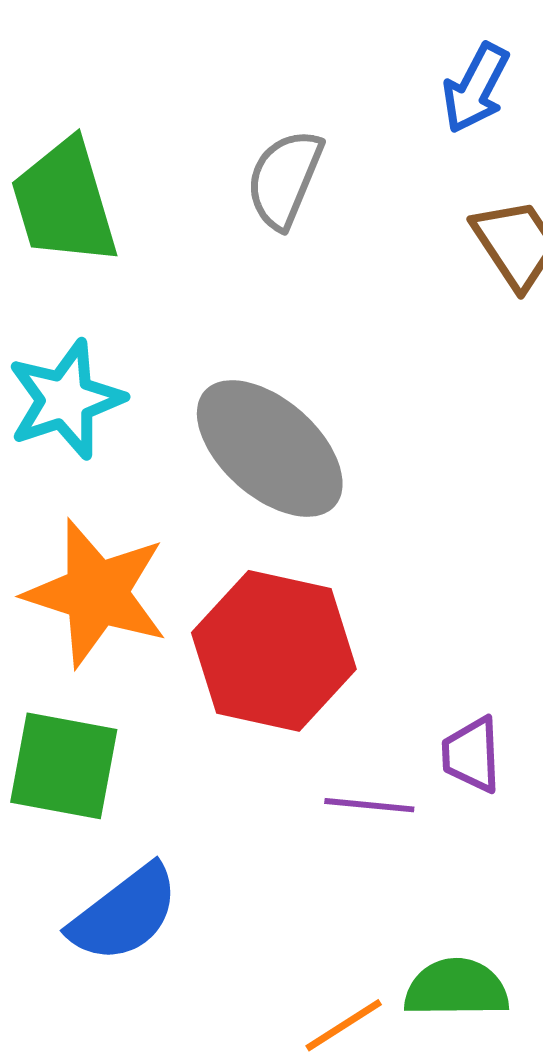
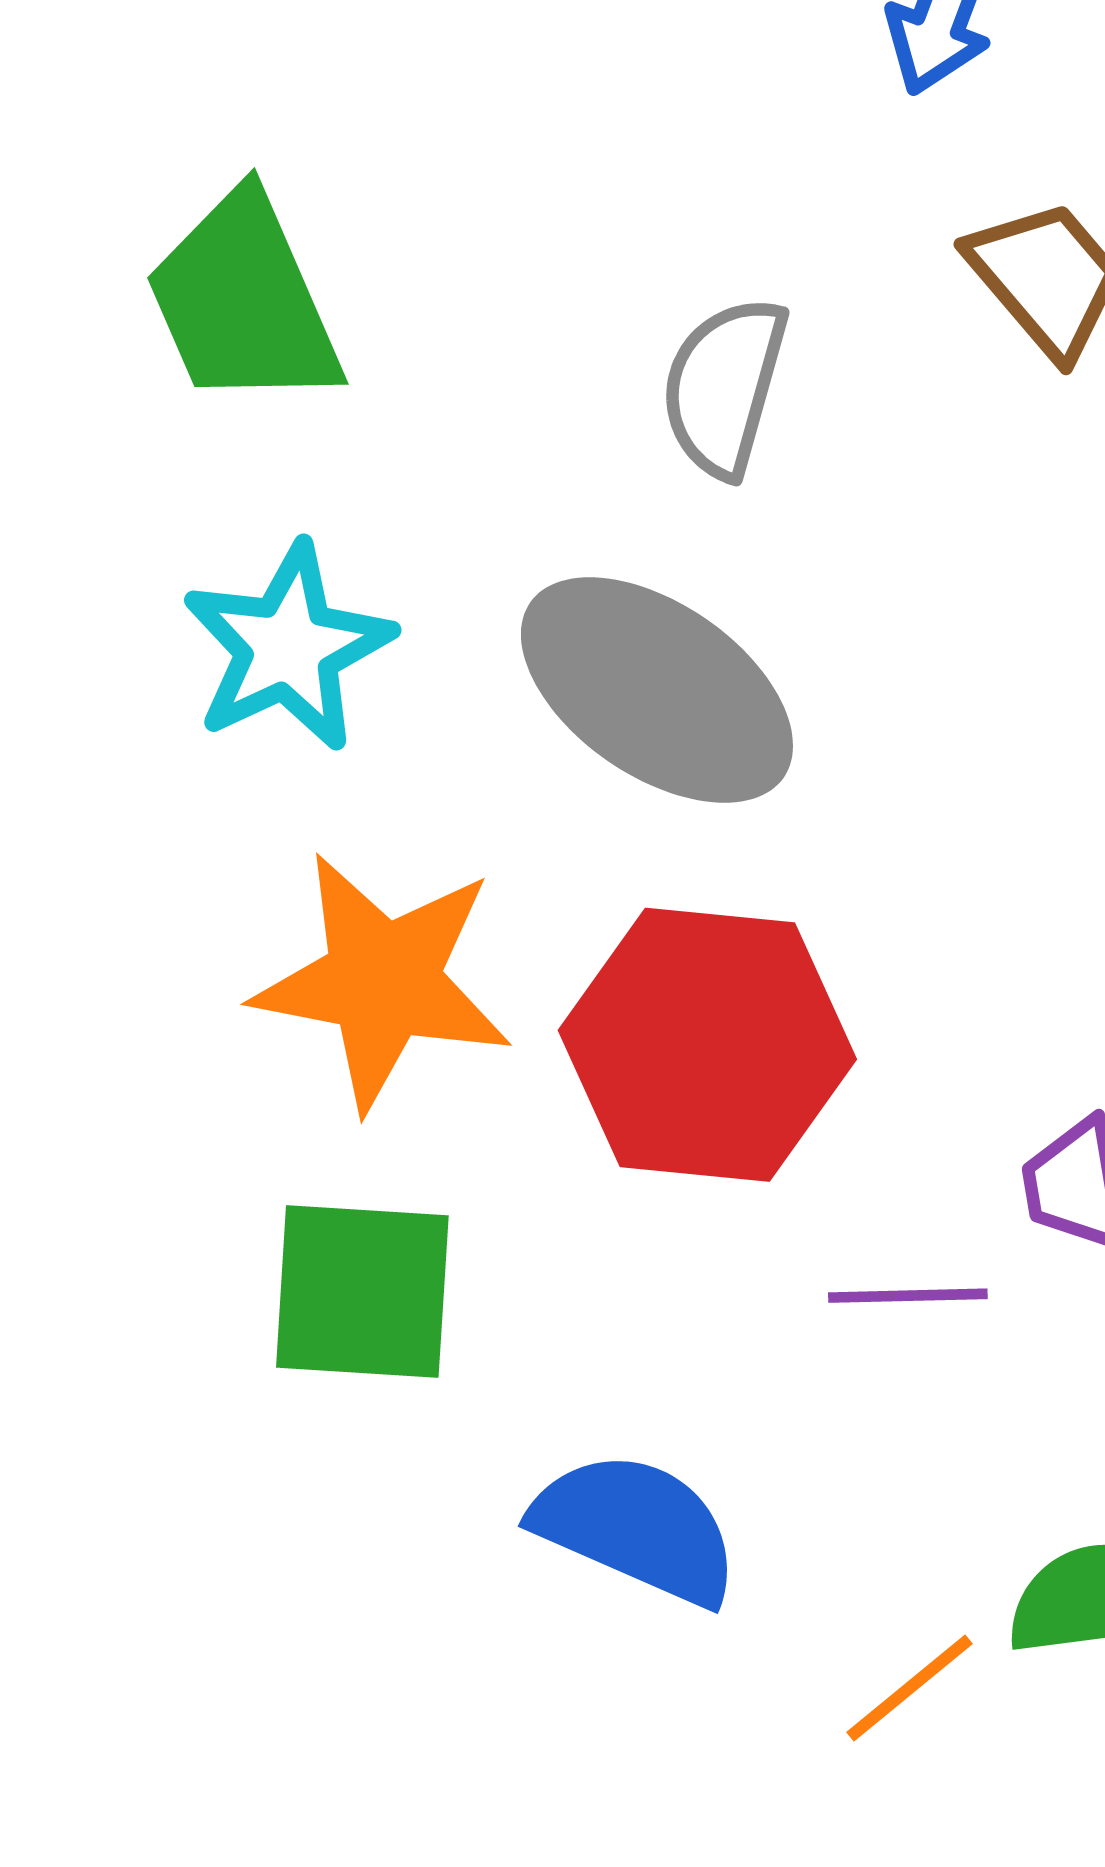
gray semicircle: (285, 179) -> (724, 386), moved
blue semicircle: (124, 914) -> (636, 1528), moved, turned -112

